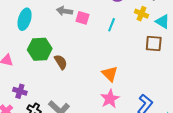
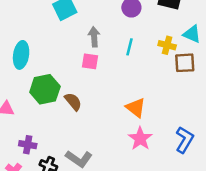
gray arrow: (64, 11) -> (94, 37), moved, turned 84
yellow cross: (142, 14) -> (167, 45), moved
pink square: (83, 18) -> (90, 61), moved

